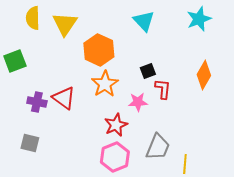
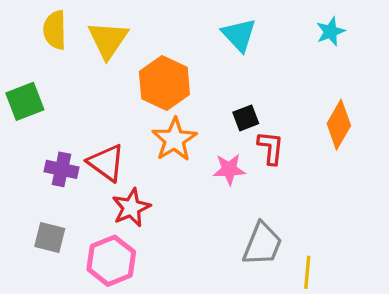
cyan star: (199, 19) -> (330, 32), size x0.7
red star: (116, 125) -> (131, 208), moved
pink hexagon: (115, 157) -> (111, 261), moved

